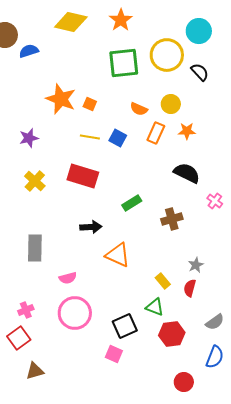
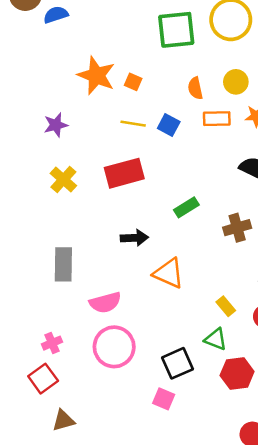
orange semicircle: (139, 109) -> (195, 88), turned 54
orange rectangle: (156, 133) -> (217, 119), turned 65
red rectangle: (83, 176) -> (124, 173), turned -32
pink semicircle: (68, 278) -> (105, 302), size x1.4

